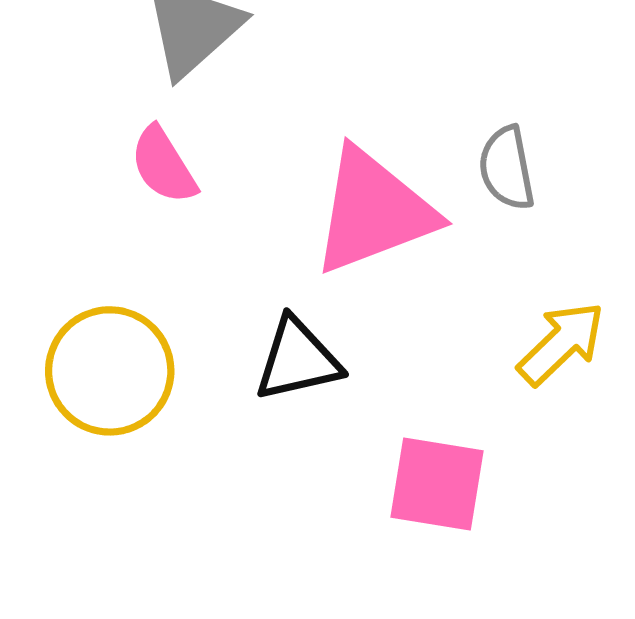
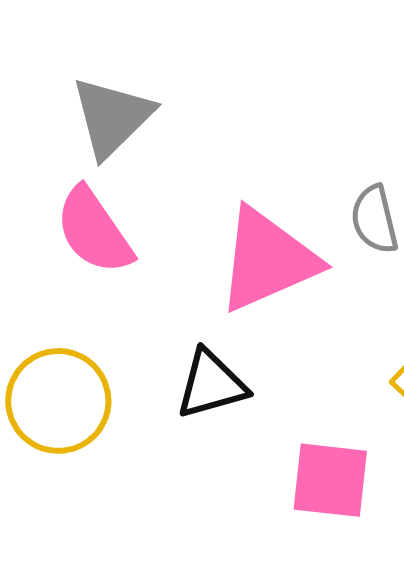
pink semicircle: (163, 165) -> (94, 231), size x1.4

